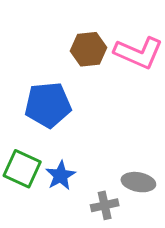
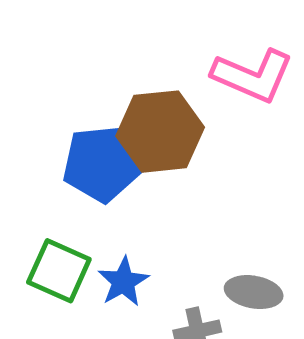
brown hexagon: (89, 49) -> (160, 132), moved, size x1.4

